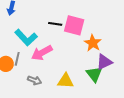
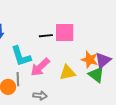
cyan L-shape: (26, 37) -> (21, 56), turned 40
orange star: (93, 43) -> (90, 60), moved
yellow triangle: (66, 81) -> (67, 73), moved

